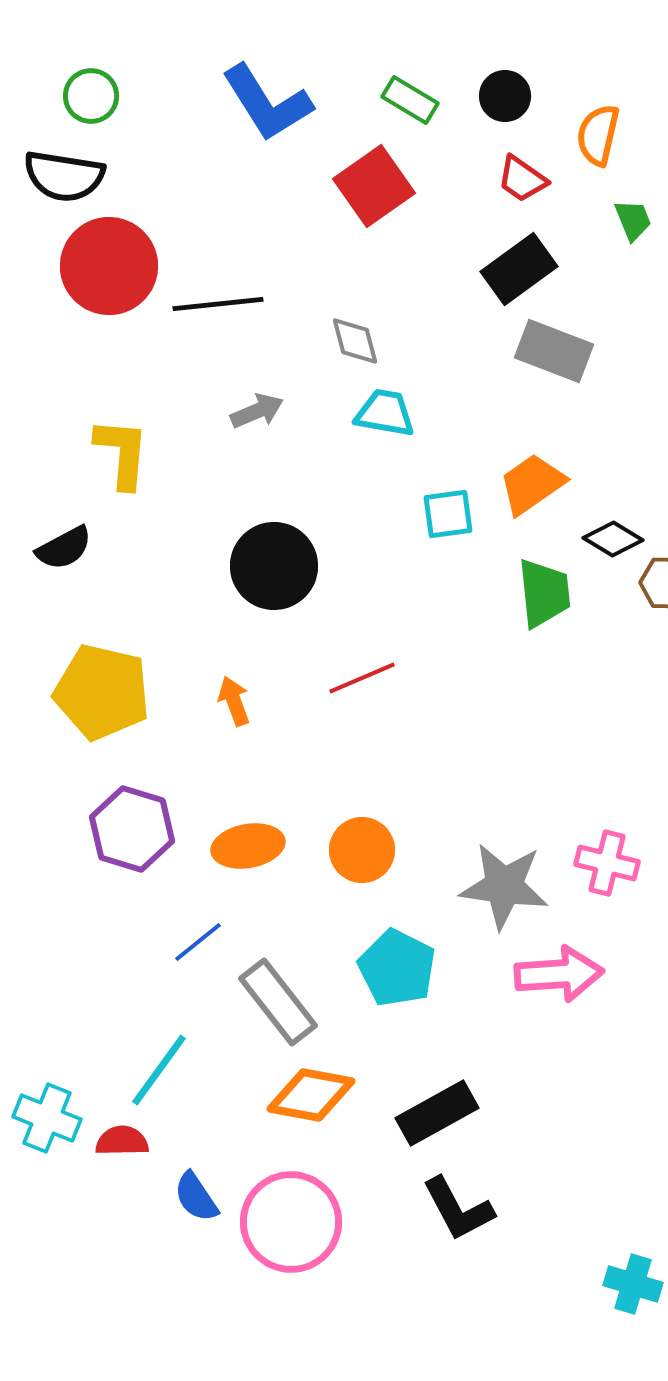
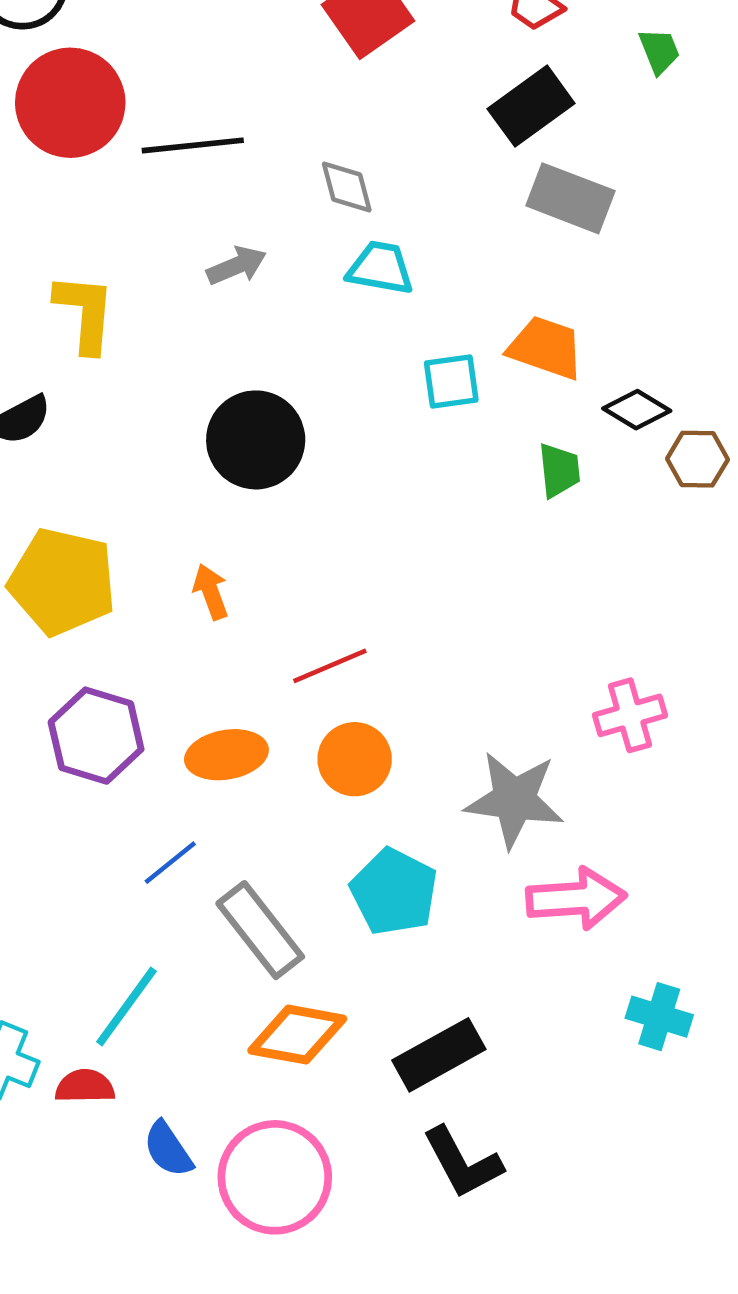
orange trapezoid: (532, 484) -> (546, 348), turned 54
green trapezoid: (544, 593) -> (559, 470), size x0.7
red line: (362, 678) -> (330, 666), moved
pink cross: (607, 863) -> (630, 715), moved, turned -30
cyan cross: (633, 1284) -> (659, 1017), moved

